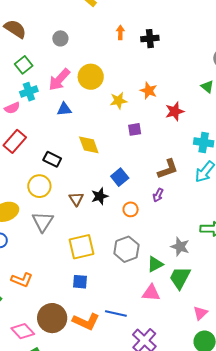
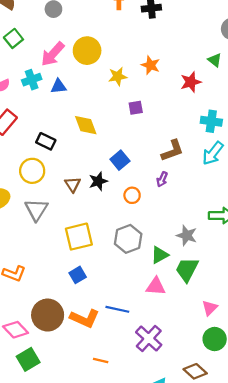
cyan cross: (29, 92) -> (32, 80), moved
red star: (175, 111) -> (191, 82), moved
blue square: (80, 282) -> (78, 275), turned -35

